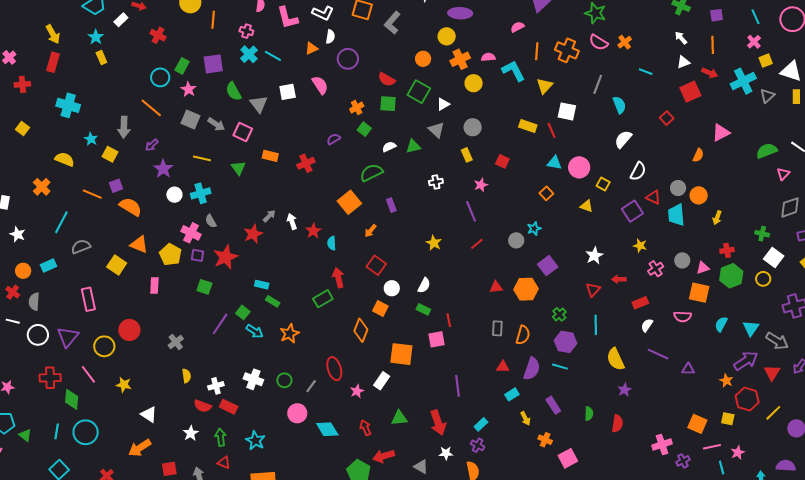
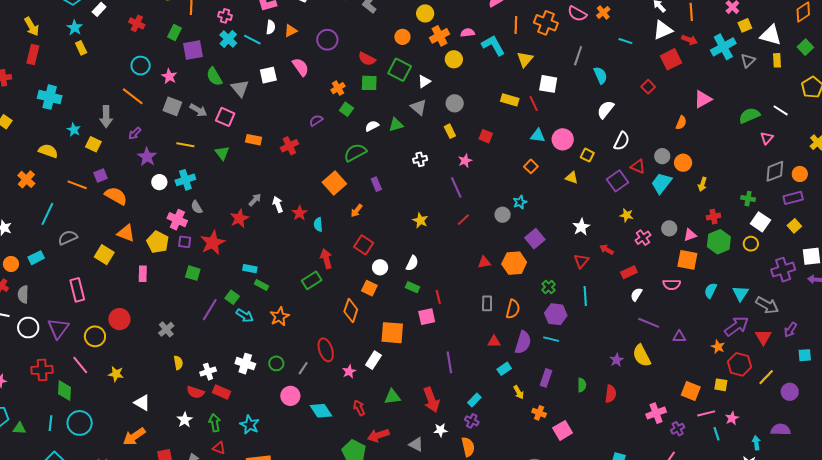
white semicircle: (330, 37) -> (271, 27), moved
white triangle: (683, 62) -> (663, 30), size x1.5
green rectangle: (182, 66) -> (175, 32), moved
cyan trapezoid: (676, 215) -> (661, 183), turned 45
red arrow: (619, 279) -> (607, 250), turned 32
yellow semicircle: (616, 359) -> (642, 356), moved
purple rectangle: (553, 405) -> (546, 378), turned 54
green triangle: (25, 435) -> (19, 428), turned -32

